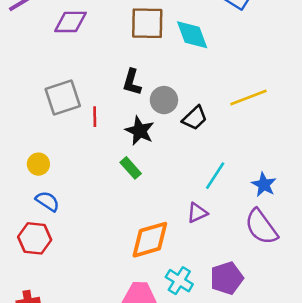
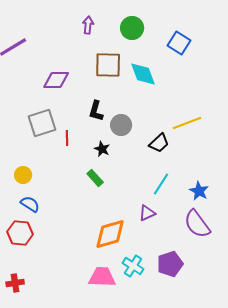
purple diamond: (70, 22) -> (56, 80), moved
black trapezoid: (195, 118) -> (159, 143), moved
black star: (140, 131) -> (102, 149), size x0.7

